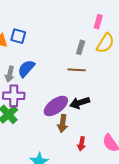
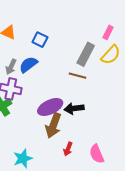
blue square: (18, 36) -> (40, 40), moved
gray rectangle: (81, 47) -> (86, 54), size x1.6
brown arrow: (63, 123) -> (53, 125), size x1.4

